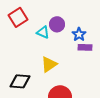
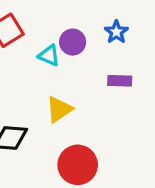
blue star: (79, 34) -> (116, 32), moved

